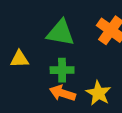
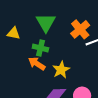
green triangle: (61, 33) -> (46, 23), turned 35

